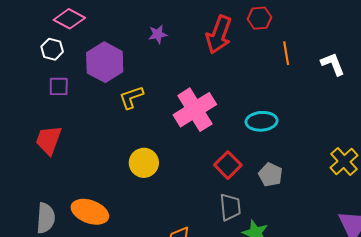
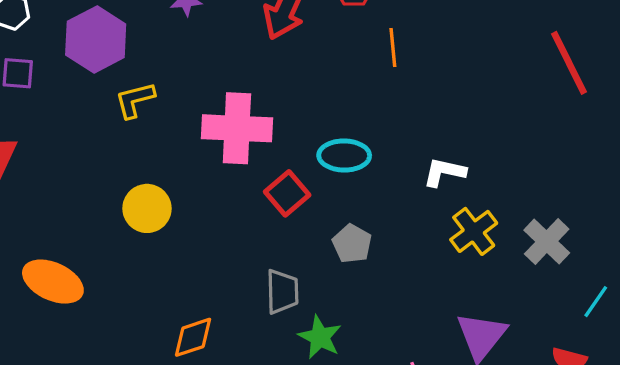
white L-shape: (333, 64) -> (444, 172), moved, turned -60
pink cross: (195, 110) -> (237, 128), turned 30
red square: (228, 165) -> (287, 193), moved

